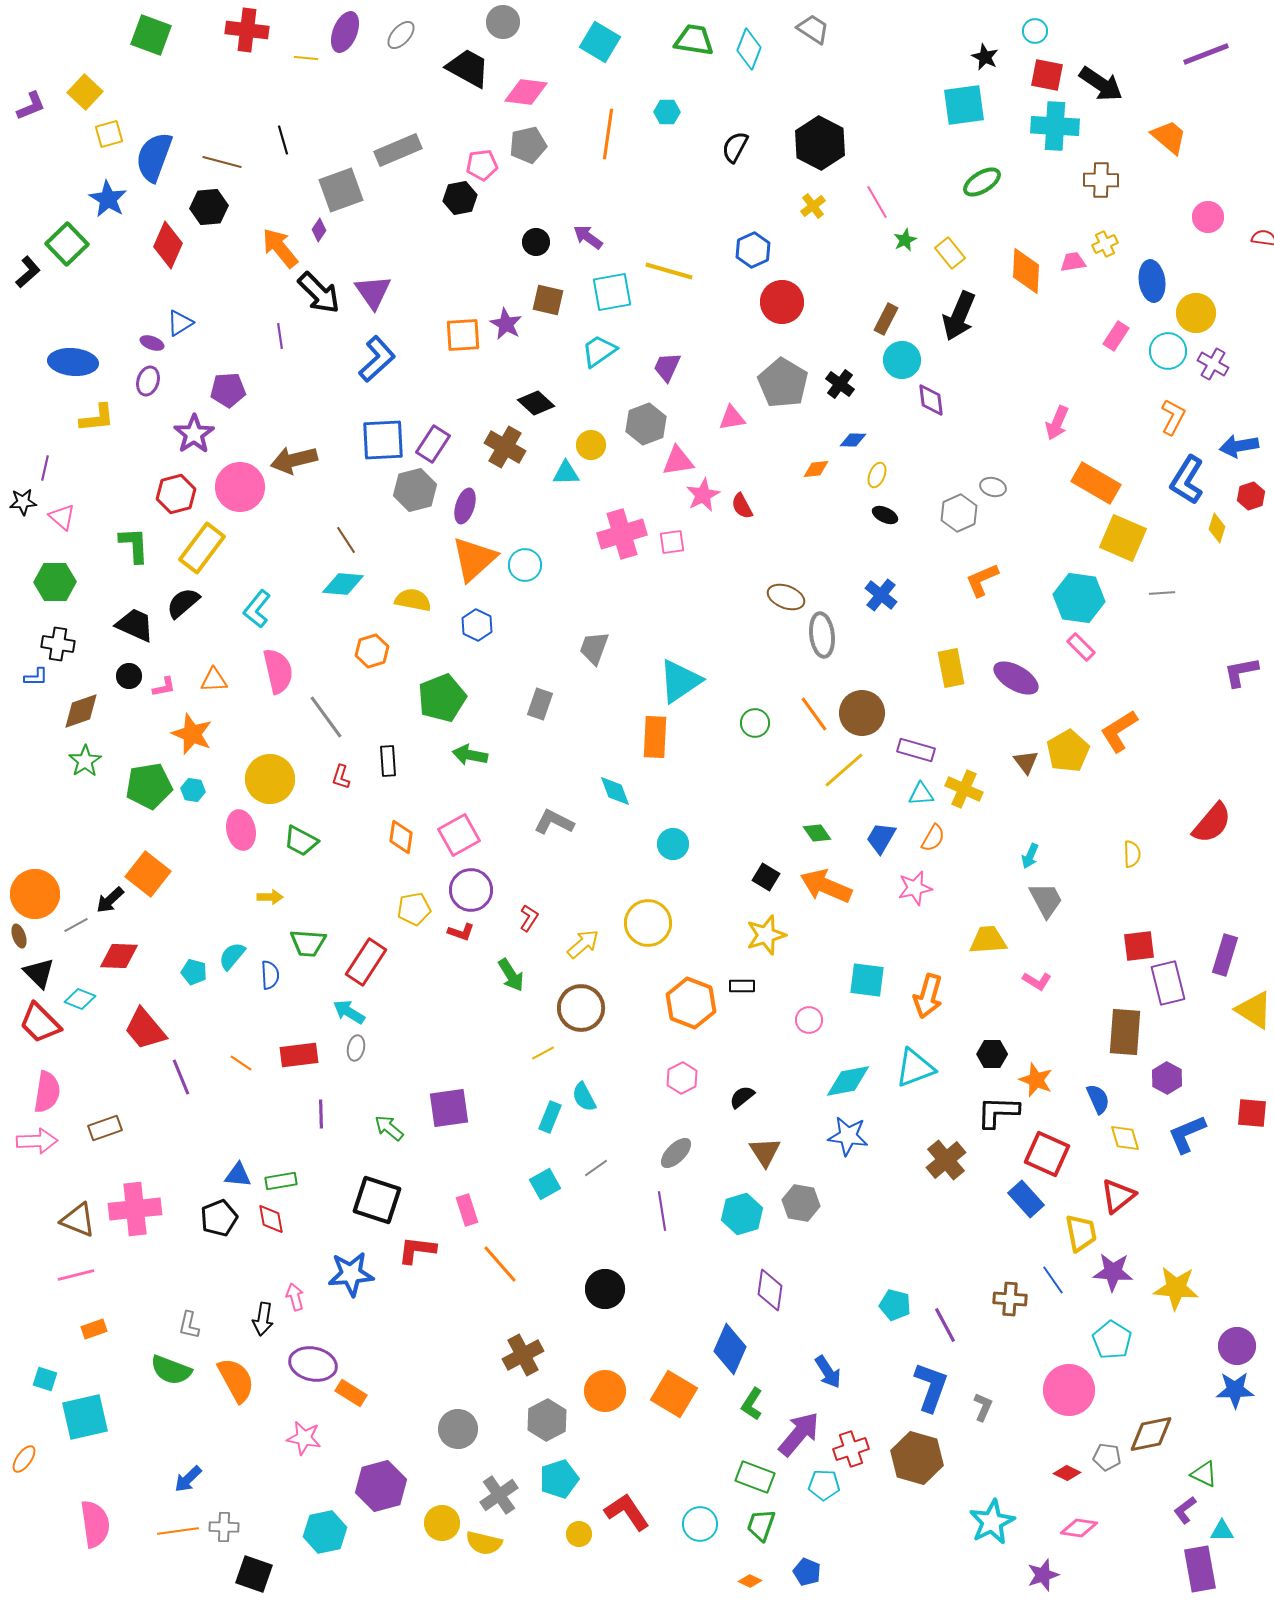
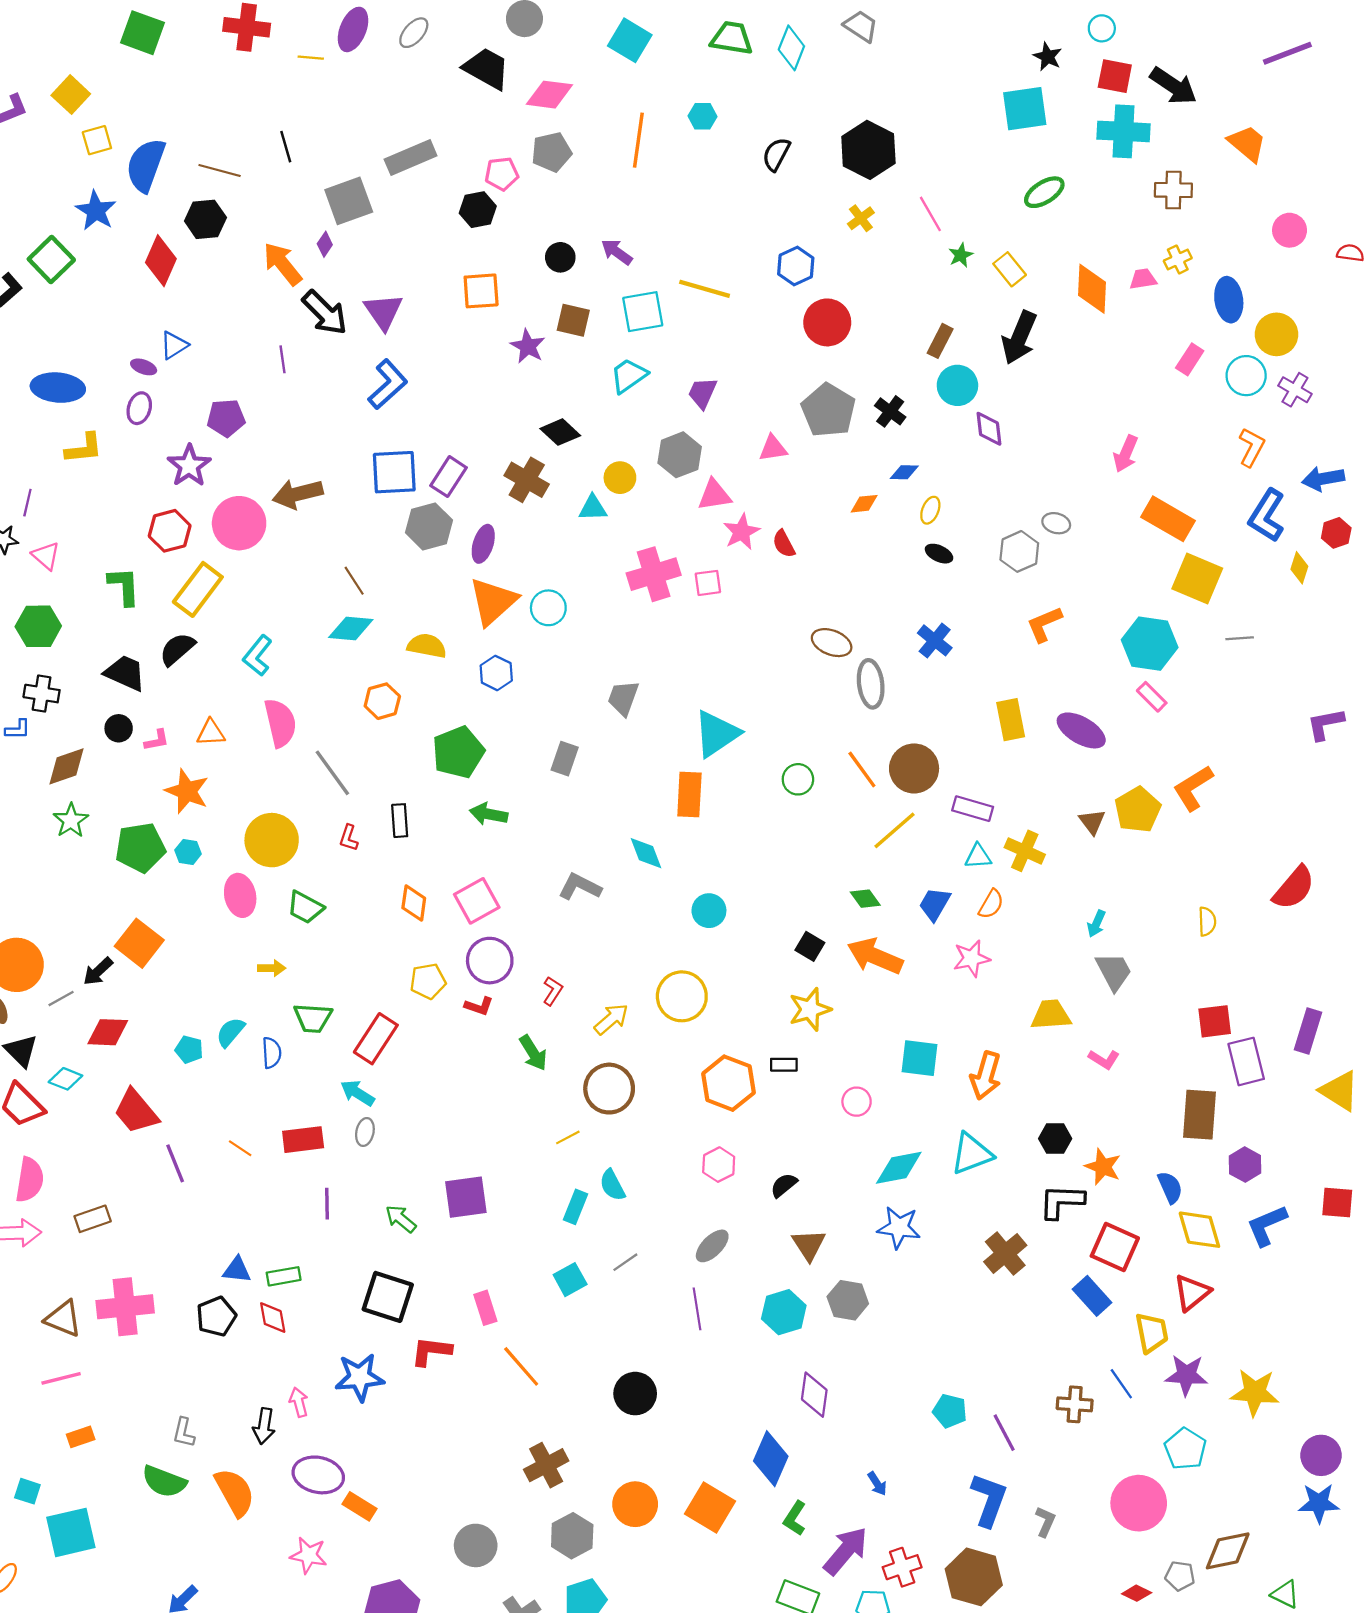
orange square: (463, 335) -> (481, 291), moved
yellow diamond: (1125, 1138) -> (1199, 1230), size x1.4
blue arrow: (828, 1372) -> (877, 1484), size x0.7

